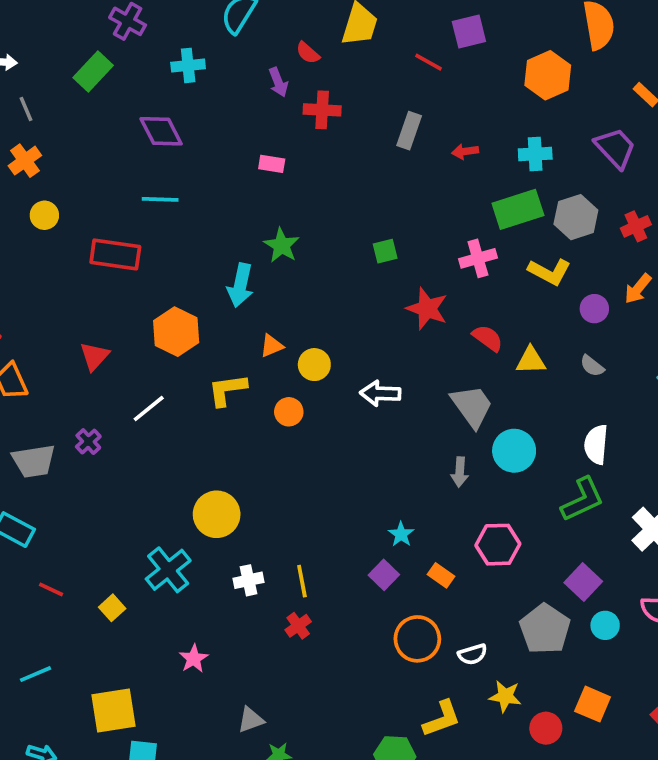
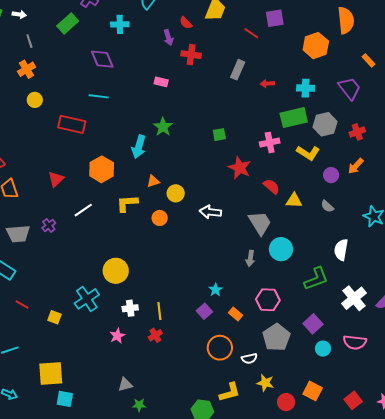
white semicircle: (596, 444) -> (341, 250), moved
yellow square: (112, 608) -> (55, 317), turned -32
gray pentagon: (545, 629) -> (277, 337), moved
pink star: (194, 659) -> (117, 336), moved

